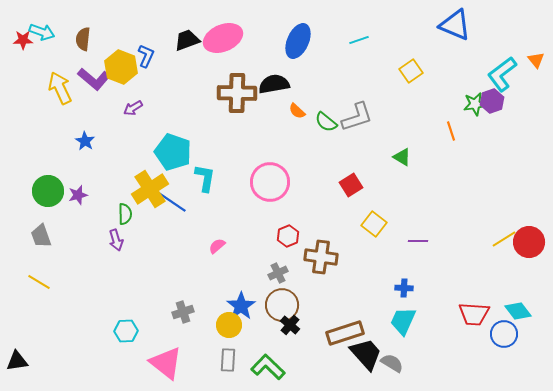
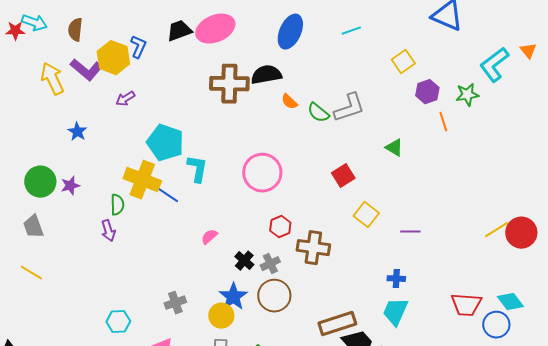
purple hexagon: (492, 101) -> (427, 92), moved
yellow cross: (150, 189) -> (142, 180), turned -36
black cross: (290, 325) -> (244, 261), moved

